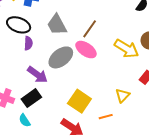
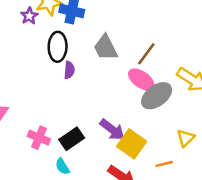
black ellipse: (19, 25) -> (58, 47), turned 70
gray ellipse: (61, 57) -> (157, 96), moved
purple arrow: (37, 75) -> (112, 130), moved

